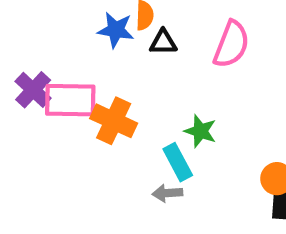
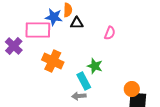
pink semicircle: (231, 44) -> (110, 33), moved, size x0.6
pink rectangle: (70, 100) -> (38, 30), moved

